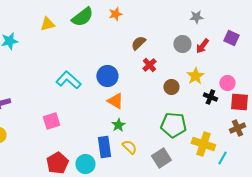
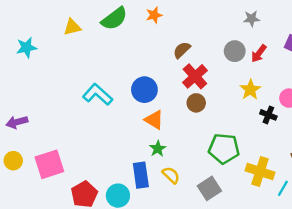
red cross: (149, 65) -> (195, 76), size x1.5
brown circle: (171, 87) -> (196, 103), moved
pink square: (51, 121) -> (49, 164), moved, size x1.4

